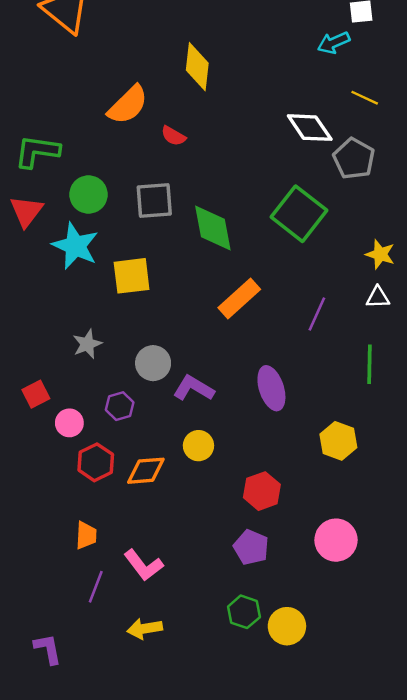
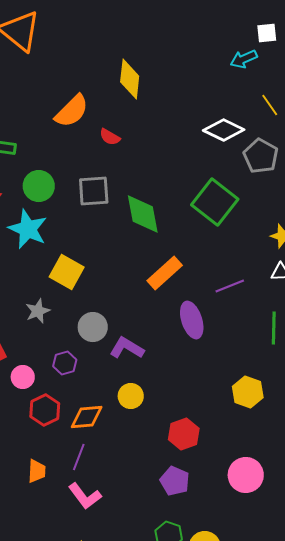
yellow line: (365, 98) -> (270, 105), turned 30
white diamond: (310, 128) -> (224, 130), turned -30
yellow square: (132, 276) -> (67, 272), moved, turned 36
purple line: (317, 314) -> (230, 286), turned 44
purple ellipse: (271, 388) -> (192, 320), moved
purple line: (96, 587) -> (79, 457), moved

